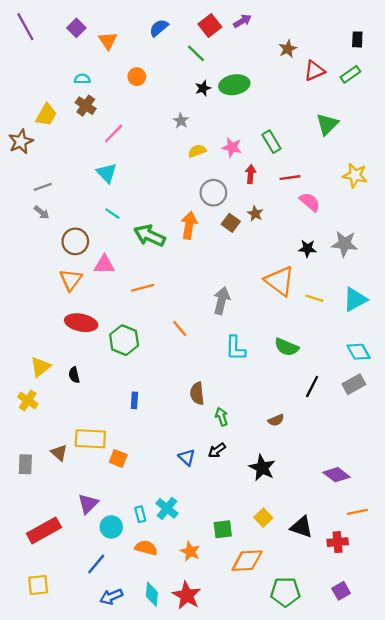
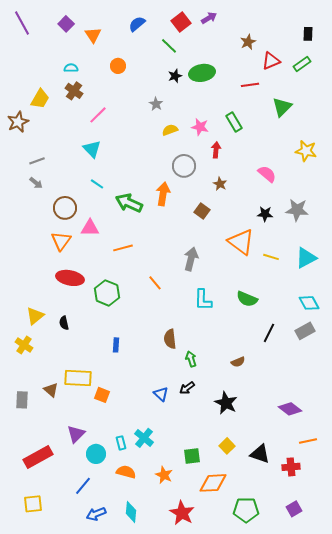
red line: (290, 178) -> (250, 85), moved
brown square: (231, 223) -> (202, 211), moved
red star: (187, 595) -> (182, 513), moved

